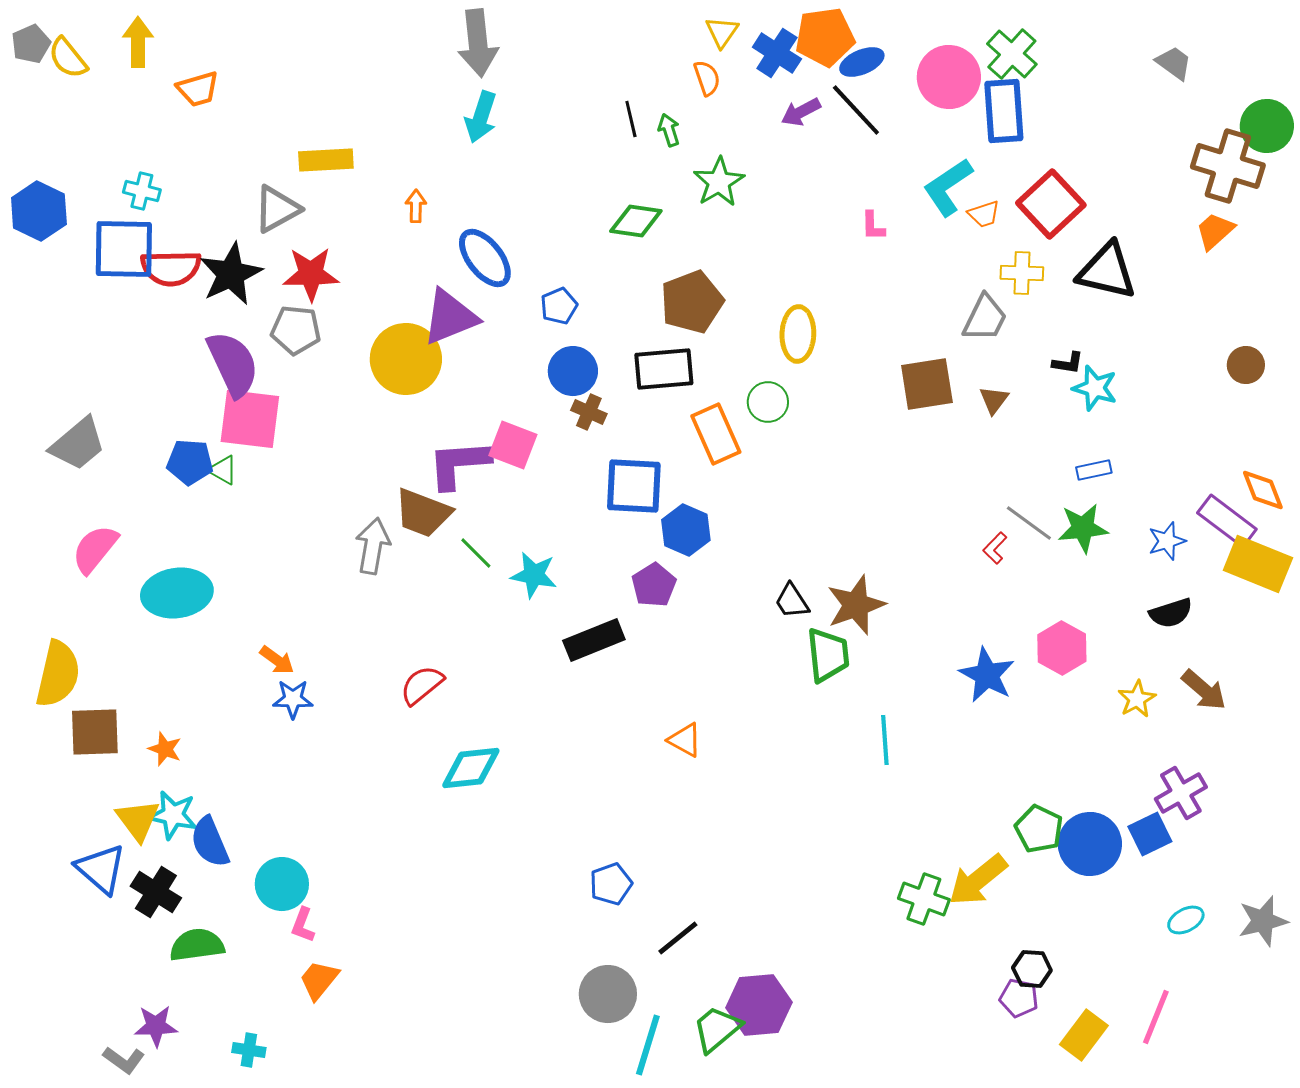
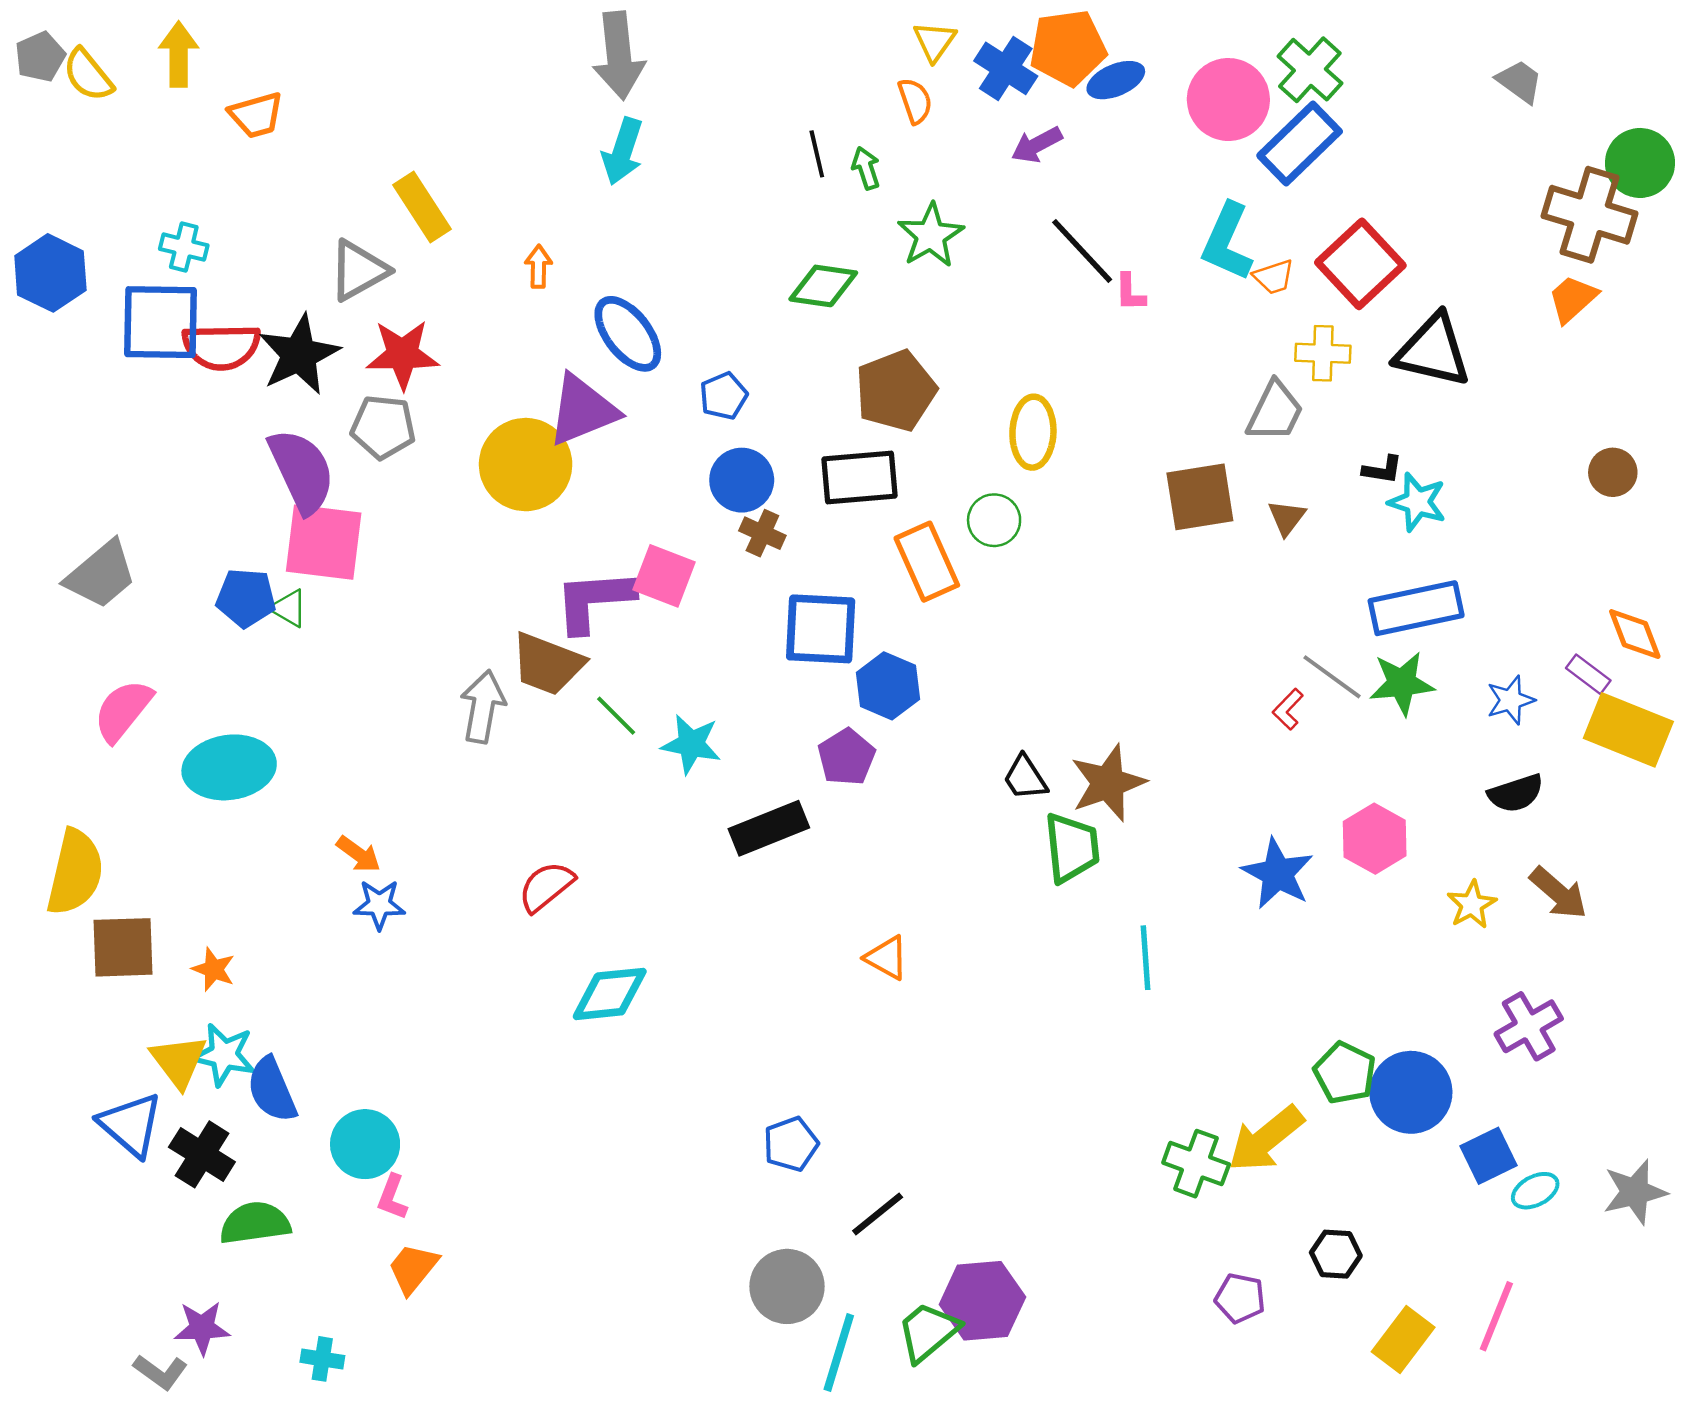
black line: (856, 110) -> (1082, 251), moved
blue rectangle: (1004, 111) -> (1300, 144), turned 50
yellow rectangle: (326, 160) -> (422, 207), turned 60
cyan L-shape: (948, 187) -> (1227, 242), turned -32
blue rectangle: (1094, 470) -> (1416, 608), size x2.0
purple rectangle: (1227, 521) -> (1588, 674), size x0.6
blue square: (1150, 834) -> (1489, 1156), moved
purple pentagon: (1019, 998) -> (1240, 1298), moved

